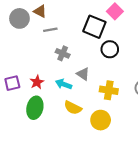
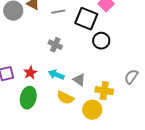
gray line: (50, 30) -> (58, 12), moved
gray triangle: (83, 74) -> (79, 80), moved
yellow cross: (109, 90) -> (104, 91), moved

